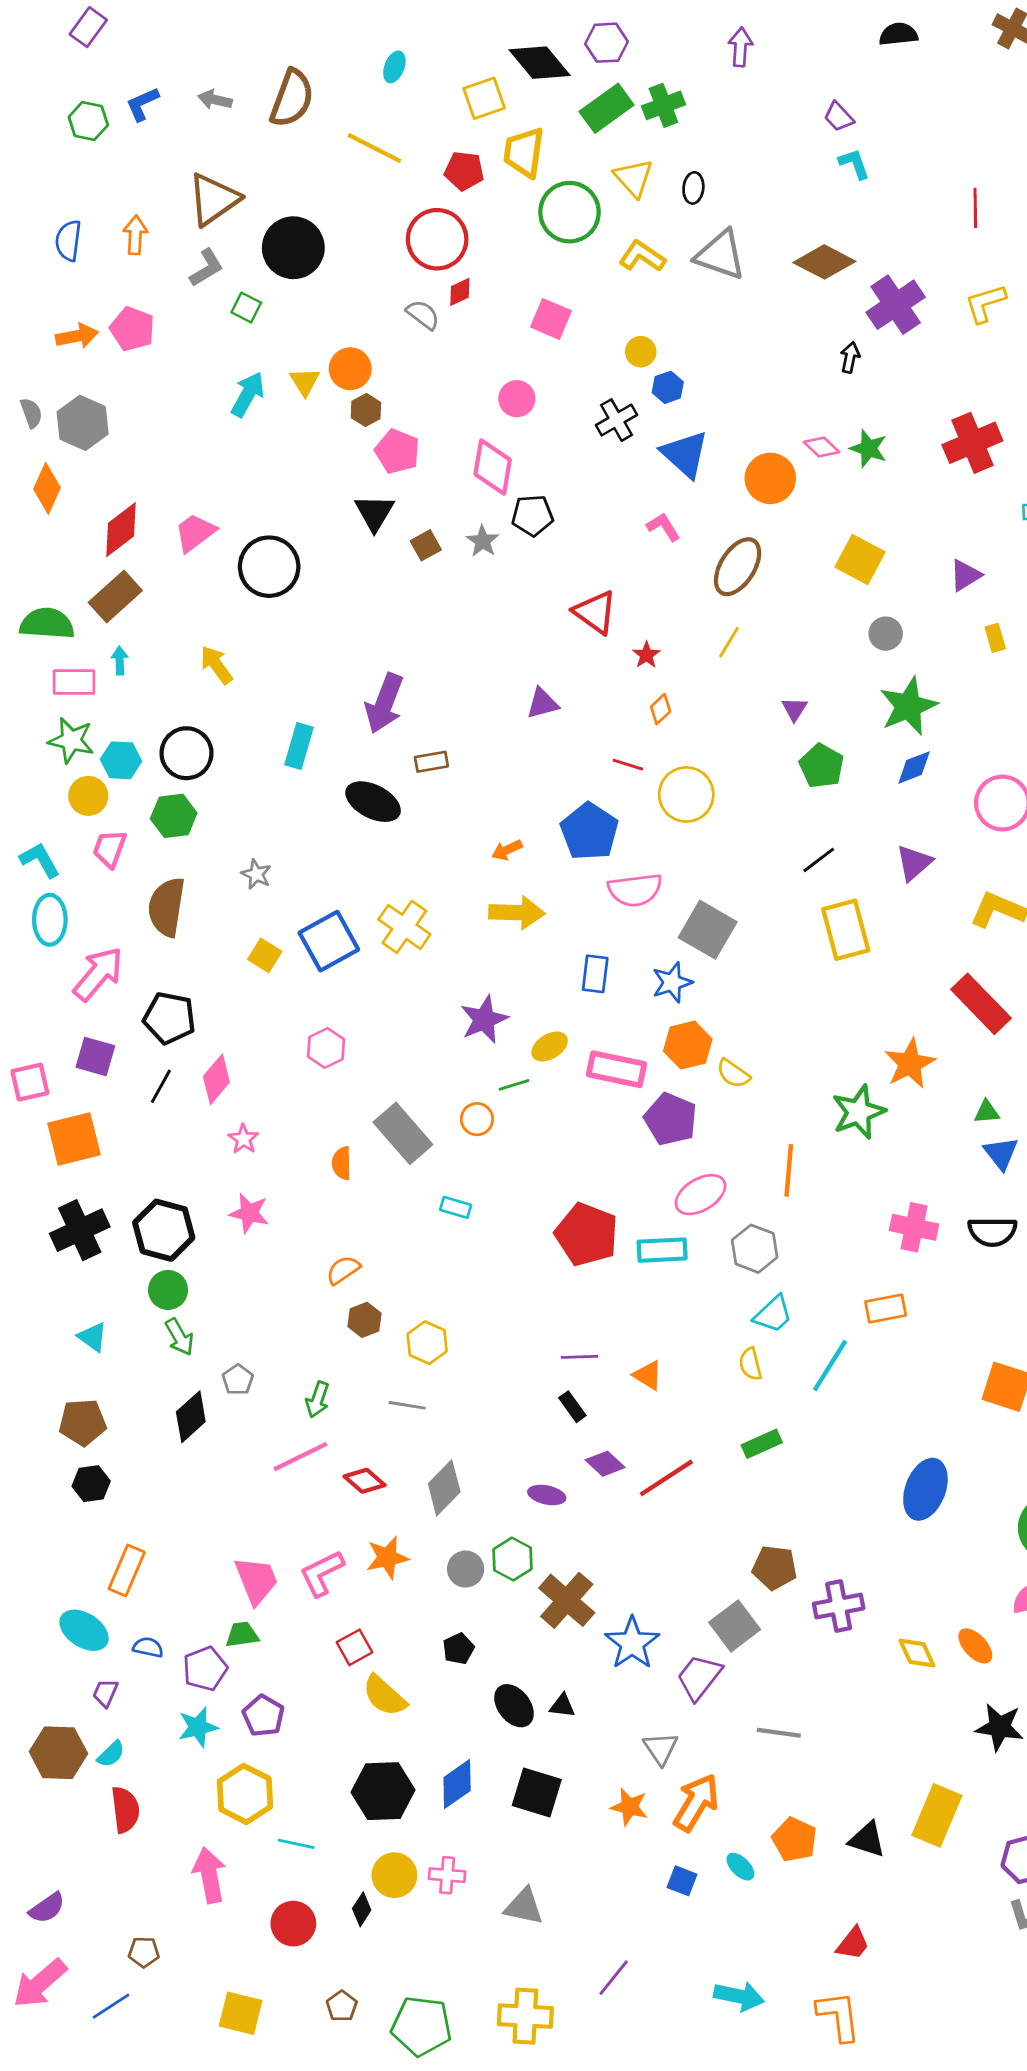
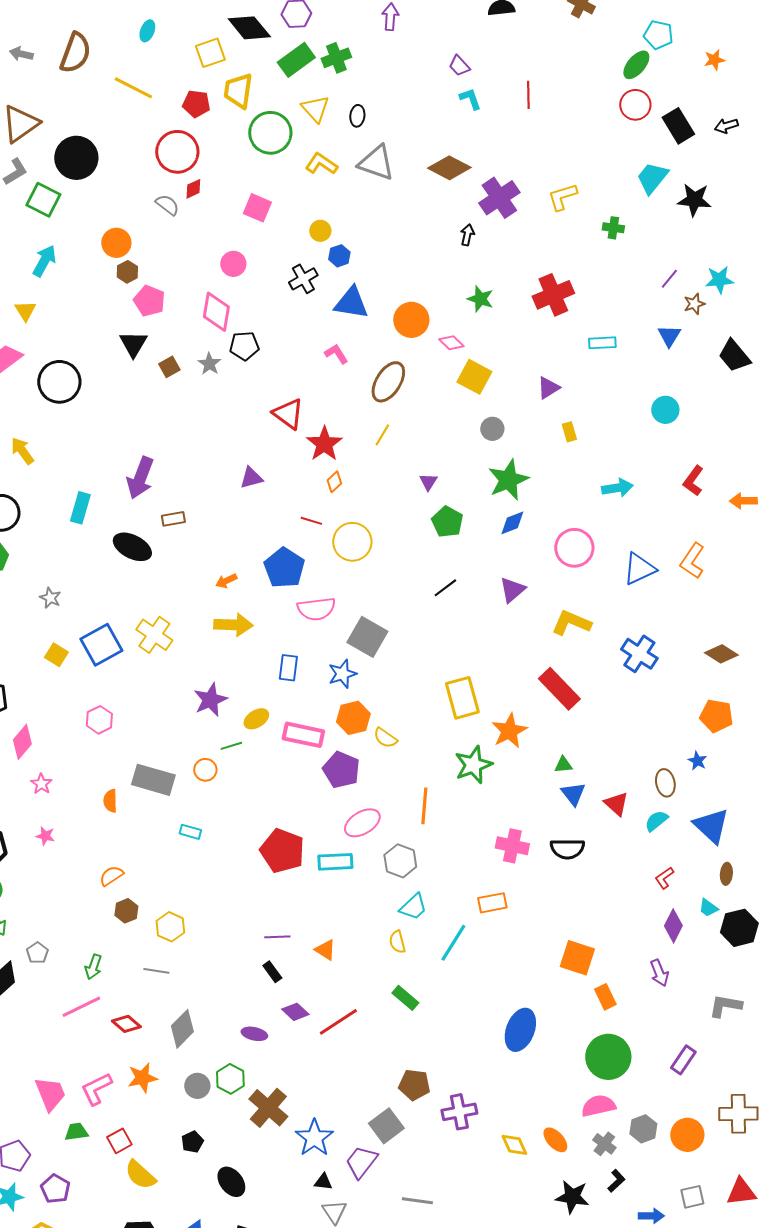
red line: (975, 208) -> (528, 95), moved
green square: (246, 308) -> (43, 200), size x1.6
yellow triangle: (305, 382) -> (25, 311), moved
pink diamond: (822, 447) -> (451, 343), moved
blue triangle: (685, 454) -> (351, 303), turned -33
red star: (646, 655) -> (324, 444), size x1.8
yellow rectangle: (846, 930) -> (462, 698), moved
gray rectangle: (403, 1133) -> (153, 780), turned -33
pink star: (249, 1213) -> (45, 836), size x0.7
green rectangle: (762, 1444) -> (405, 998), turned 64
green trapezoid: (242, 1635) -> (76, 1132), moved
black triangle: (562, 1706) -> (323, 1182), moved

